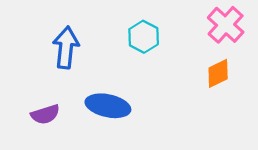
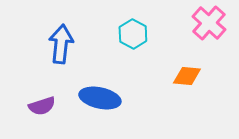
orange diamond: (218, 73) -> (187, 76), moved, turned 32

